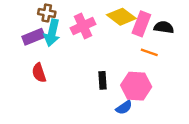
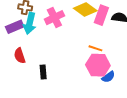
orange line: (149, 52) -> (95, 48), moved
black rectangle: (102, 80) -> (43, 72), moved
blue semicircle: (124, 107) -> (108, 77), moved

